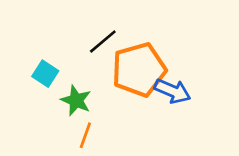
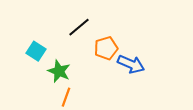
orange pentagon: (139, 70) -> (106, 48), size x0.6

